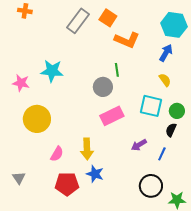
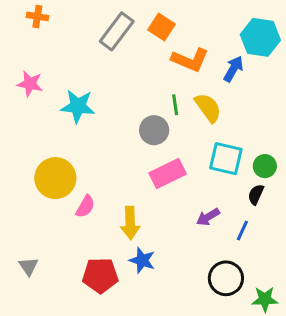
blue arrow: (166, 53) -> (233, 69), moved
yellow semicircle: (165, 80) -> (208, 108), moved, size x1.5
pink star: (21, 83) -> (30, 84), moved
pink semicircle: (57, 154) -> (85, 206), moved

